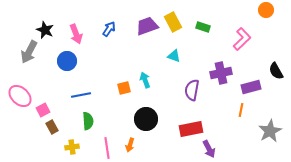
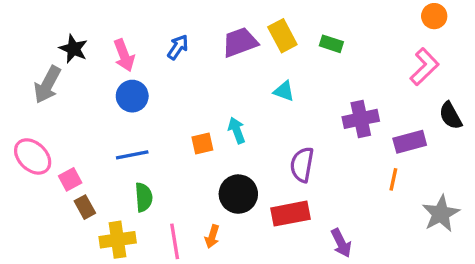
pink L-shape: (242, 39) -> (424, 67), moved
blue circle: (67, 61) -> (132, 96), moved
purple semicircle: (192, 90) -> (302, 165), moved
red rectangle: (191, 129) -> (291, 214), moved
yellow cross: (72, 147) -> (118, 240), size x1.5

